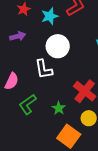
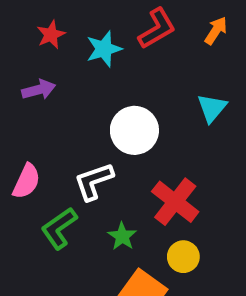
white circle: (58, 46) -> (134, 130), moved
white L-shape: (44, 69) -> (94, 181), moved, turned 80

